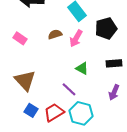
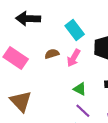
pink rectangle: (20, 38) -> (16, 58), size x1.6
purple line: (69, 89) -> (83, 111), moved

